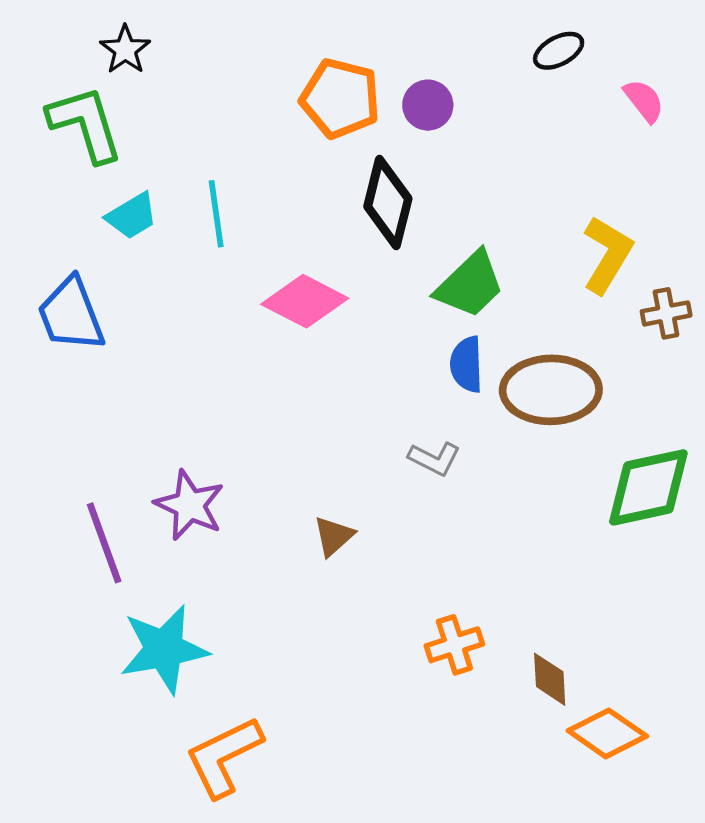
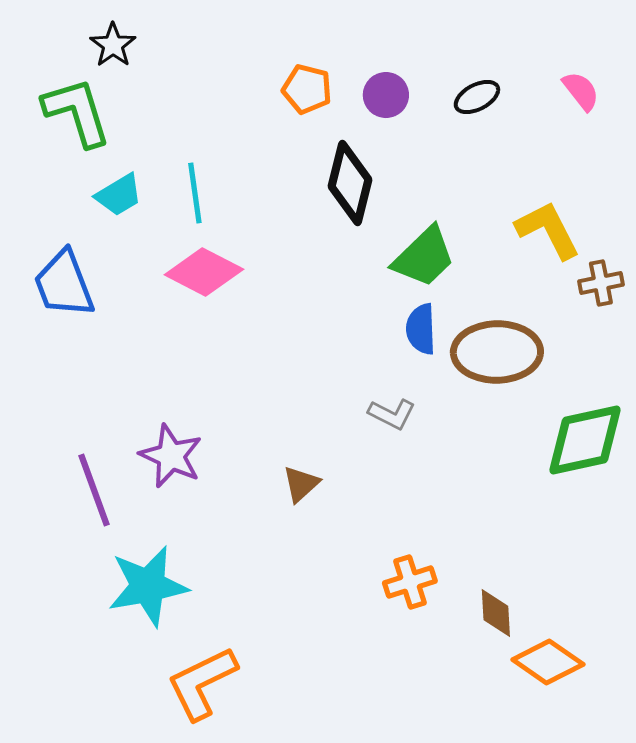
black ellipse: (559, 51) -> (477, 97), moved
orange pentagon: (340, 98) -> (307, 89), size x0.7
yellow L-shape: (607, 255) -> (548, 230), turned -58
pink diamond: (305, 301) -> (204, 272), moved

